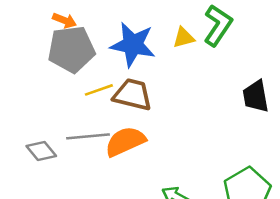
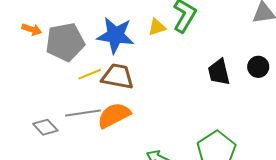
orange arrow: (65, 20) -> (32, 29), moved

